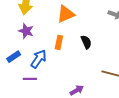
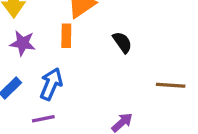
orange rectangle: (59, 42) -> (66, 36), moved

